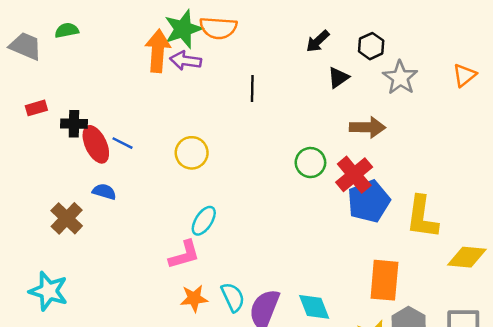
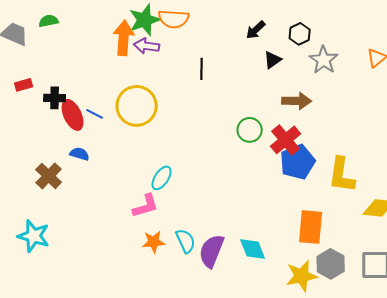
yellow circle: (192, 153) -> (137, 106), moved, size x1.5

